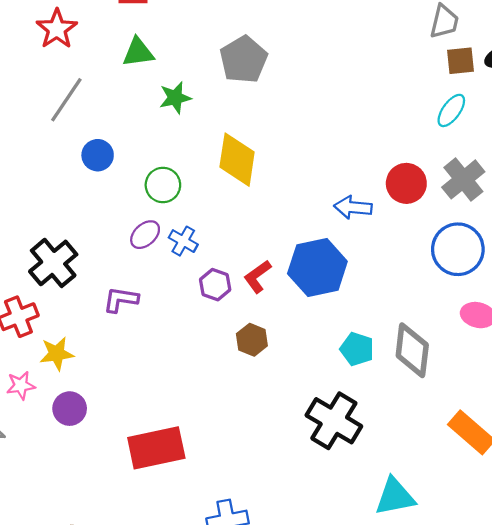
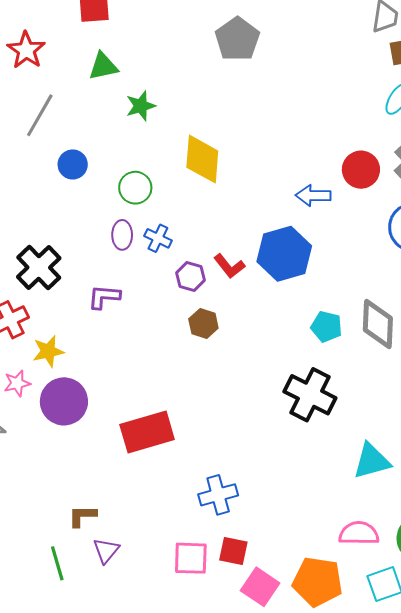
gray pentagon: (244, 60) -> (237, 39), moved
purple ellipse: (145, 235) -> (122, 235), turned -44
red L-shape: (258, 276) -> (229, 266), turned -88
brown hexagon: (252, 340) -> (203, 324), moved
purple circle: (70, 409) -> (64, 401), size x1.5

